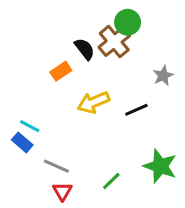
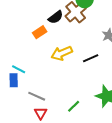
black semicircle: (85, 49) -> (56, 17), turned 91
blue rectangle: (22, 142) -> (14, 80), turned 48

